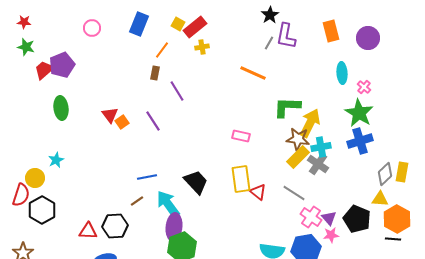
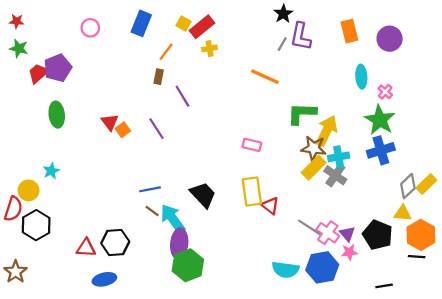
yellow rectangle: (402, 172) -> (426, 184), turned 36
gray line: (294, 193) -> (309, 227), moved
brown line: (137, 201) -> (152, 211), moved, turned 72

